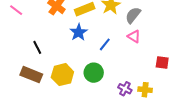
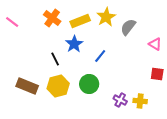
pink triangle: (134, 36) -> (155, 44), moved
black line: (37, 47) -> (55, 59), moved

